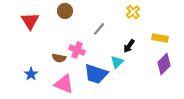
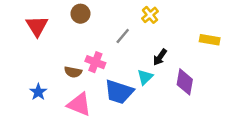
yellow cross: (133, 12) -> (150, 15), moved
yellow rectangle: (160, 38) -> (210, 40), moved
purple diamond: (164, 64) -> (185, 82), moved, turned -35

